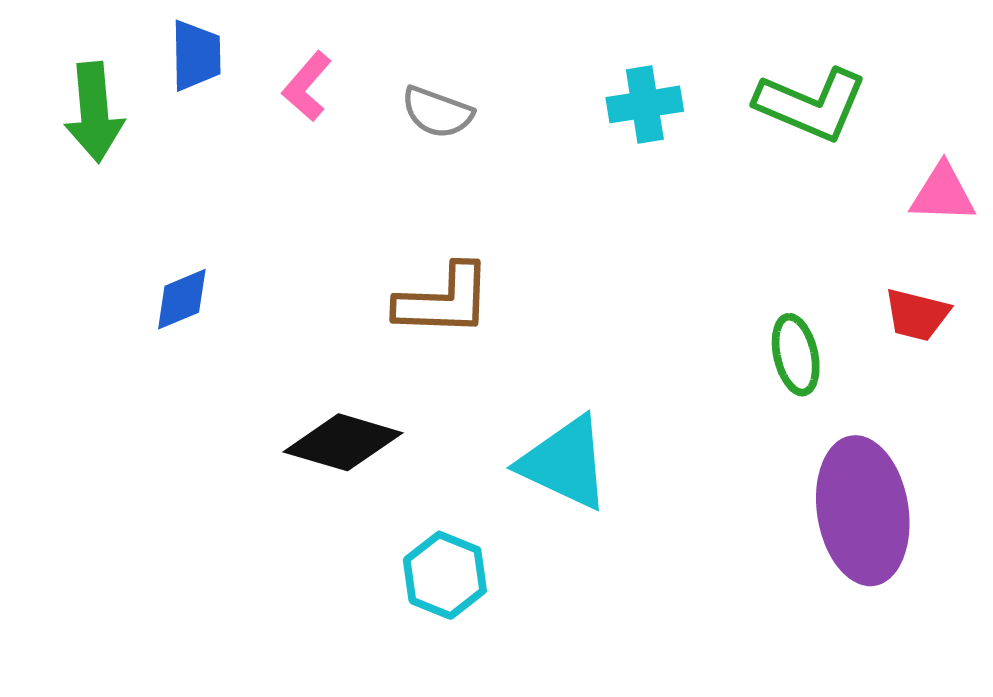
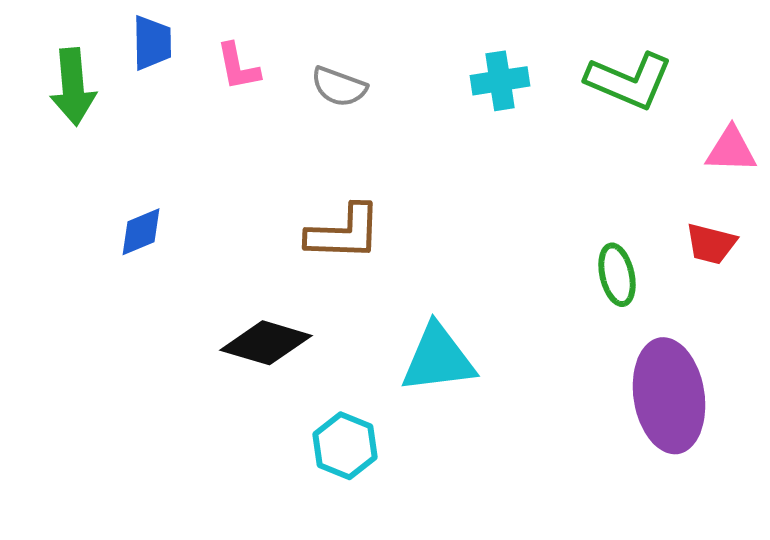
pink L-shape: (307, 86) -> (238, 67), turned -52
cyan triangle: (565, 463) -> (438, 359), turned -32

